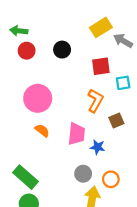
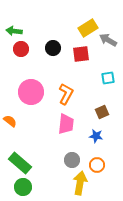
red square: (101, 66) -> (81, 54), moved
orange L-shape: (95, 101) -> (66, 94), moved
orange semicircle: (42, 130) -> (10, 121), moved
blue star: (98, 147) -> (96, 136), moved

